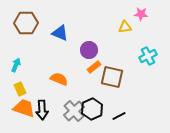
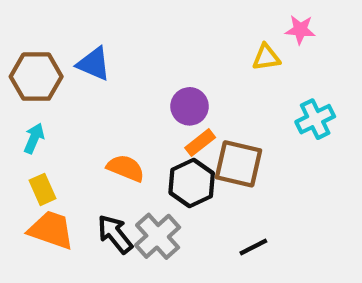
brown hexagon: (26, 23) -> (36, 77), moved
blue triangle: (60, 33) -> (94, 64), moved
black hexagon: (92, 109) -> (192, 183), moved
black arrow: (42, 110) -> (115, 234), moved, turned 144

